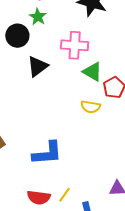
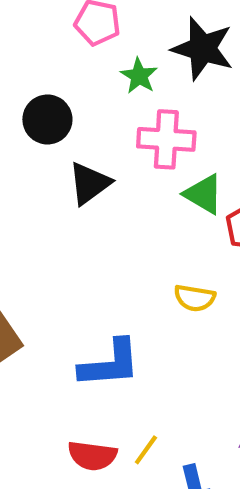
green star: (38, 17) -> (139, 76), moved
yellow semicircle: (91, 107) -> (195, 298), moved

